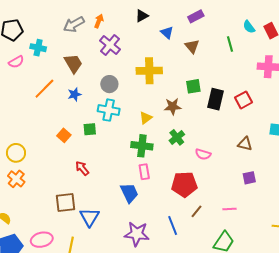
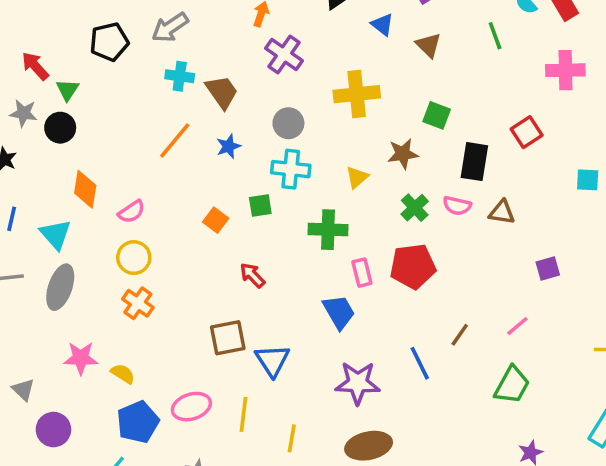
gray arrow: (74, 24) -> (170, 27), moved
cyan cross: (38, 48) -> (180, 76), moved
pink semicircle: (16, 62) -> (131, 212), moved
green square: (193, 86) -> (437, 115), turned 35
black rectangle: (216, 99) -> (474, 162), moved
brown triangle: (245, 144) -> (502, 212), moved
green cross: (142, 146) -> (328, 230), moved
pink semicircle: (203, 154) -> (457, 206), moved
red pentagon: (184, 184) -> (413, 266), moved
pink line: (229, 209) -> (517, 326), turned -32

